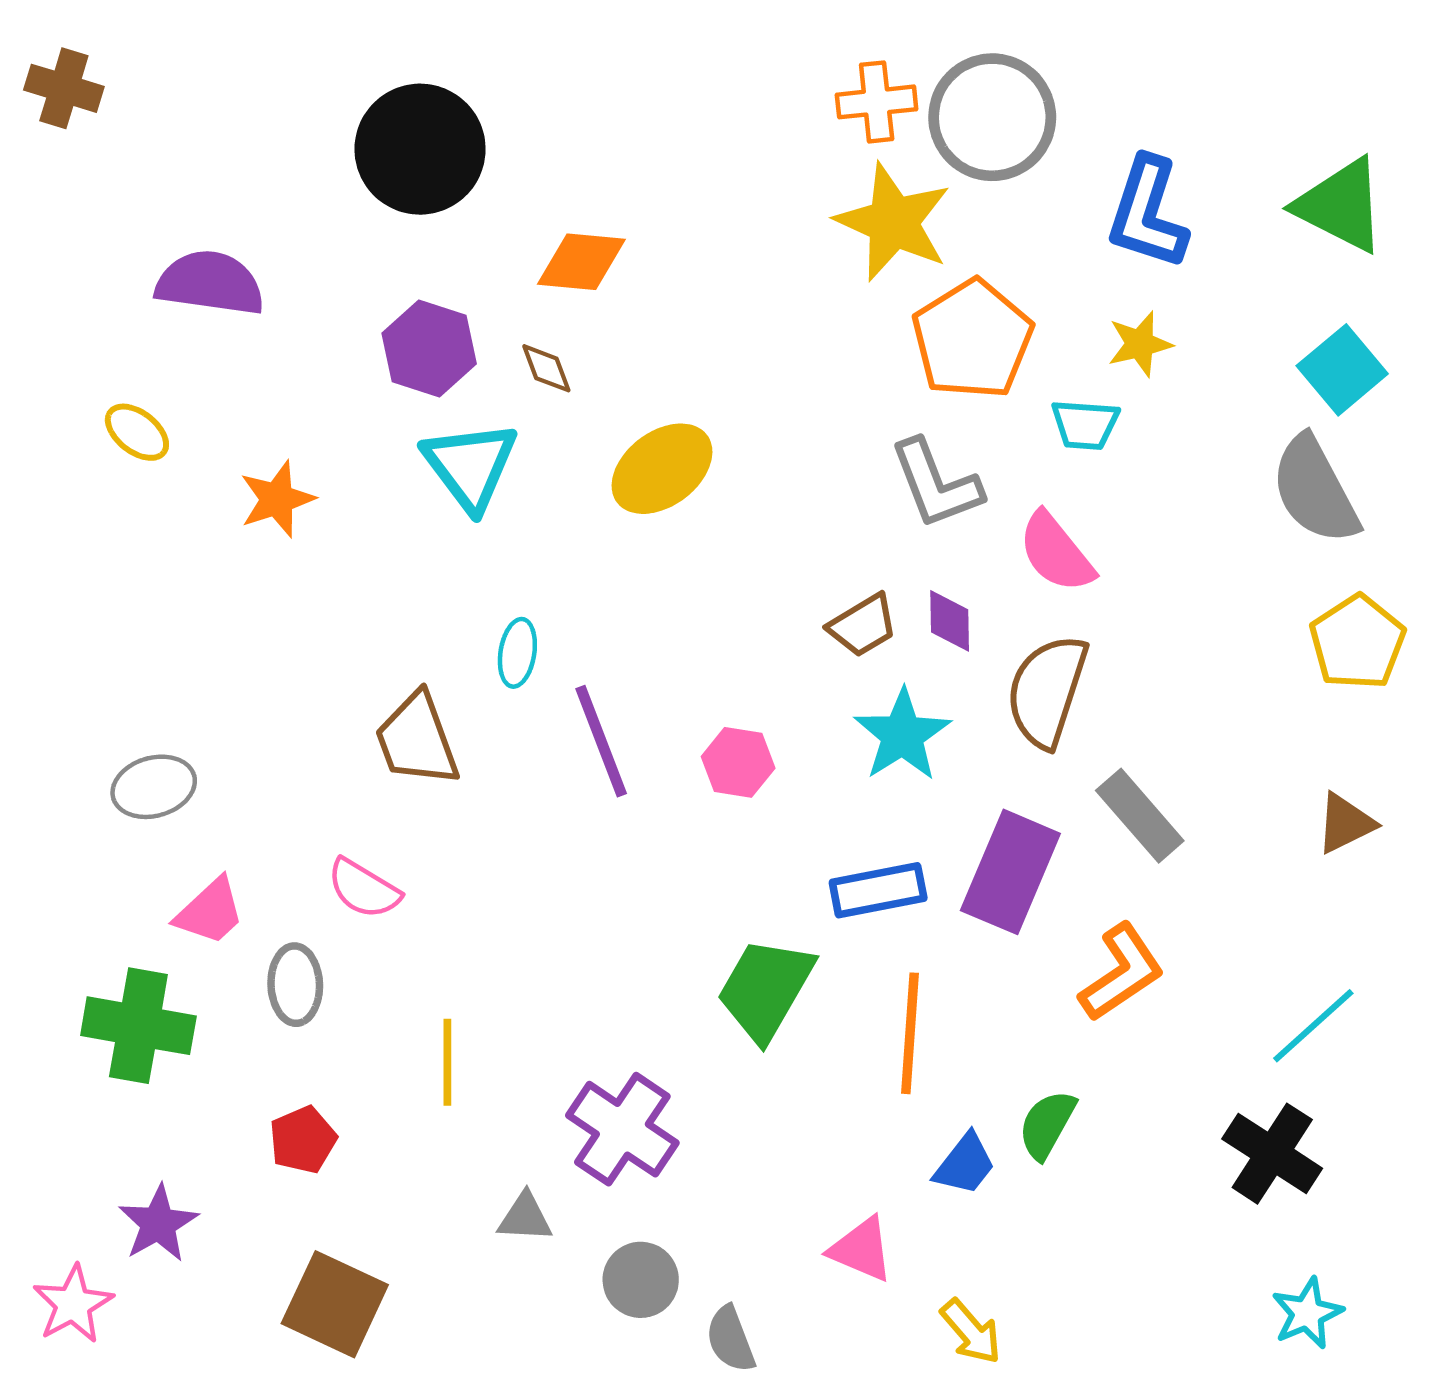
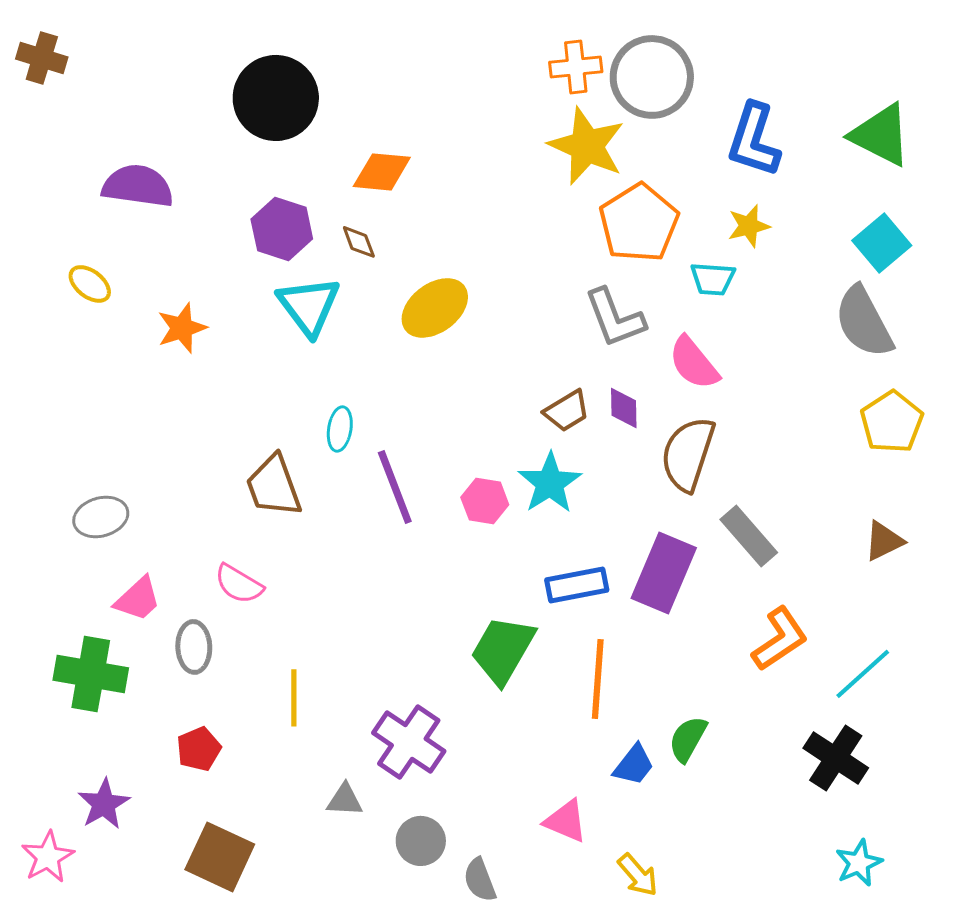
cyan star: (902, 735) -> (550, 483), moved
orange L-shape: (1122, 972) -> (780, 639), moved

